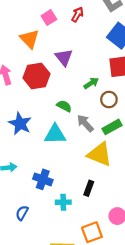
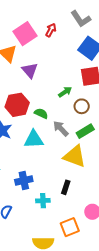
pink square: (49, 18) -> (25, 34), size x1.6
purple triangle: (64, 57) -> (30, 70), moved
red hexagon: (37, 76) -> (17, 105), moved
blue cross: (43, 179) -> (24, 181), turned -30

